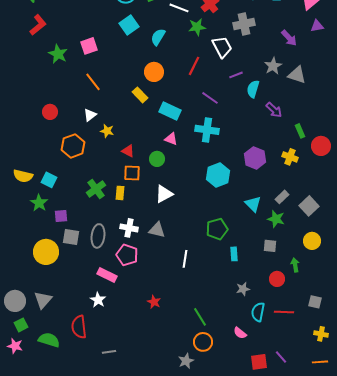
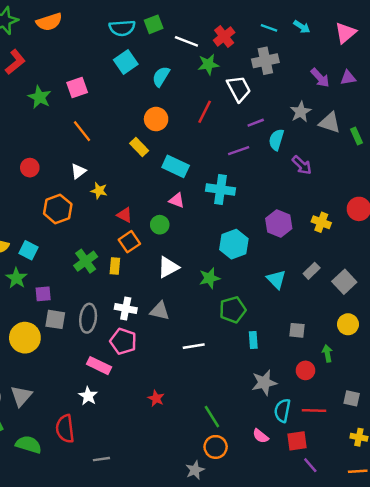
purple triangle: (317, 26) -> (348, 78), moved
purple line: (210, 98) -> (239, 151), moved, turned -54
green rectangle: (300, 131) -> (356, 136), moved
orange square: (132, 173) -> (129, 242), turned -36
green star: (276, 219) -> (210, 278), moved, turned -30
white line: (185, 259) -> (194, 346), turned 72
gray star: (243, 289) -> (264, 383), size x1.5
red square: (259, 362) -> (297, 441), moved

